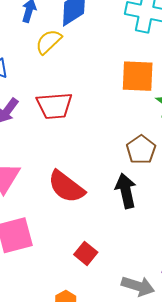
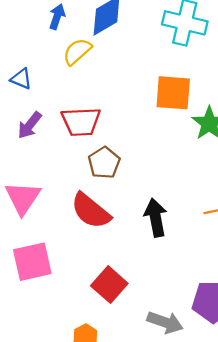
brown pentagon: (141, 150) -> (104, 163), moved
red square: (86, 253) -> (109, 285), size x1.4

